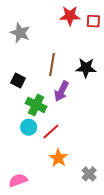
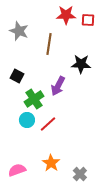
brown line: (52, 65) -> (49, 44), moved
green cross: (36, 105) -> (34, 99), turned 30
orange star: (58, 158) -> (51, 163), moved
gray cross: (89, 174) -> (80, 174), moved

